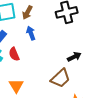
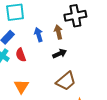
brown arrow: (27, 13) -> (58, 32), moved, turned 136
black arrow: (74, 57) -> (60, 54), moved

